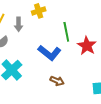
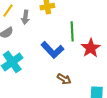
brown arrow: (57, 81) -> (64, 79), moved

